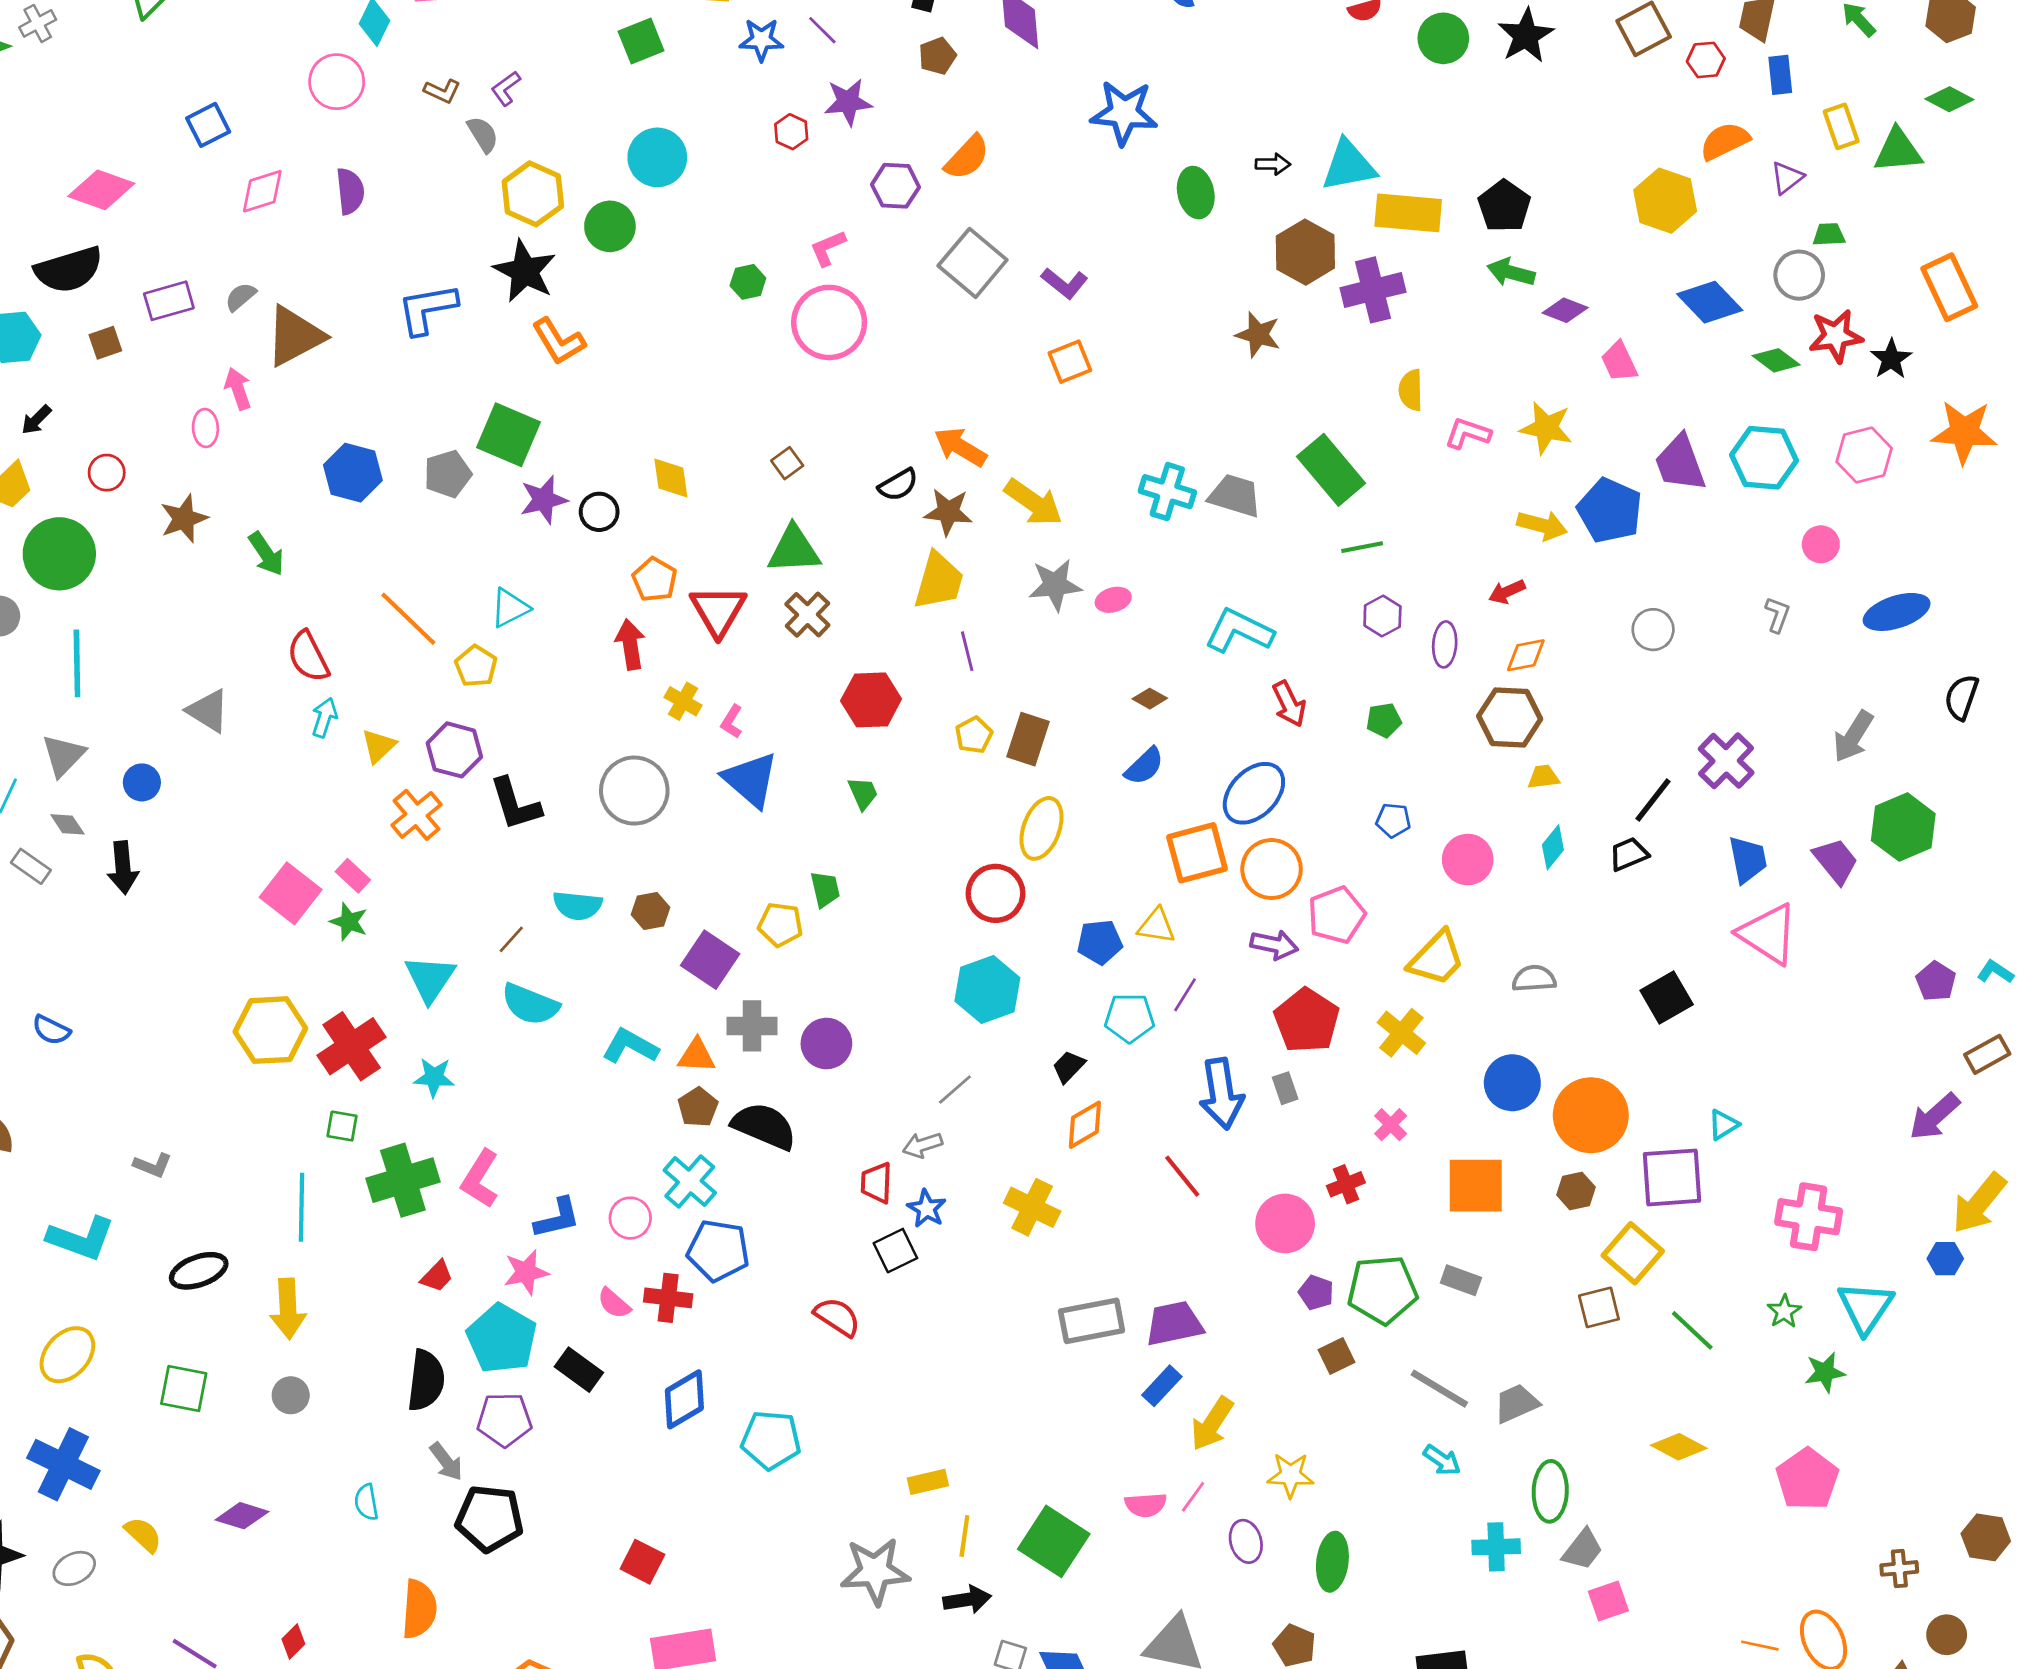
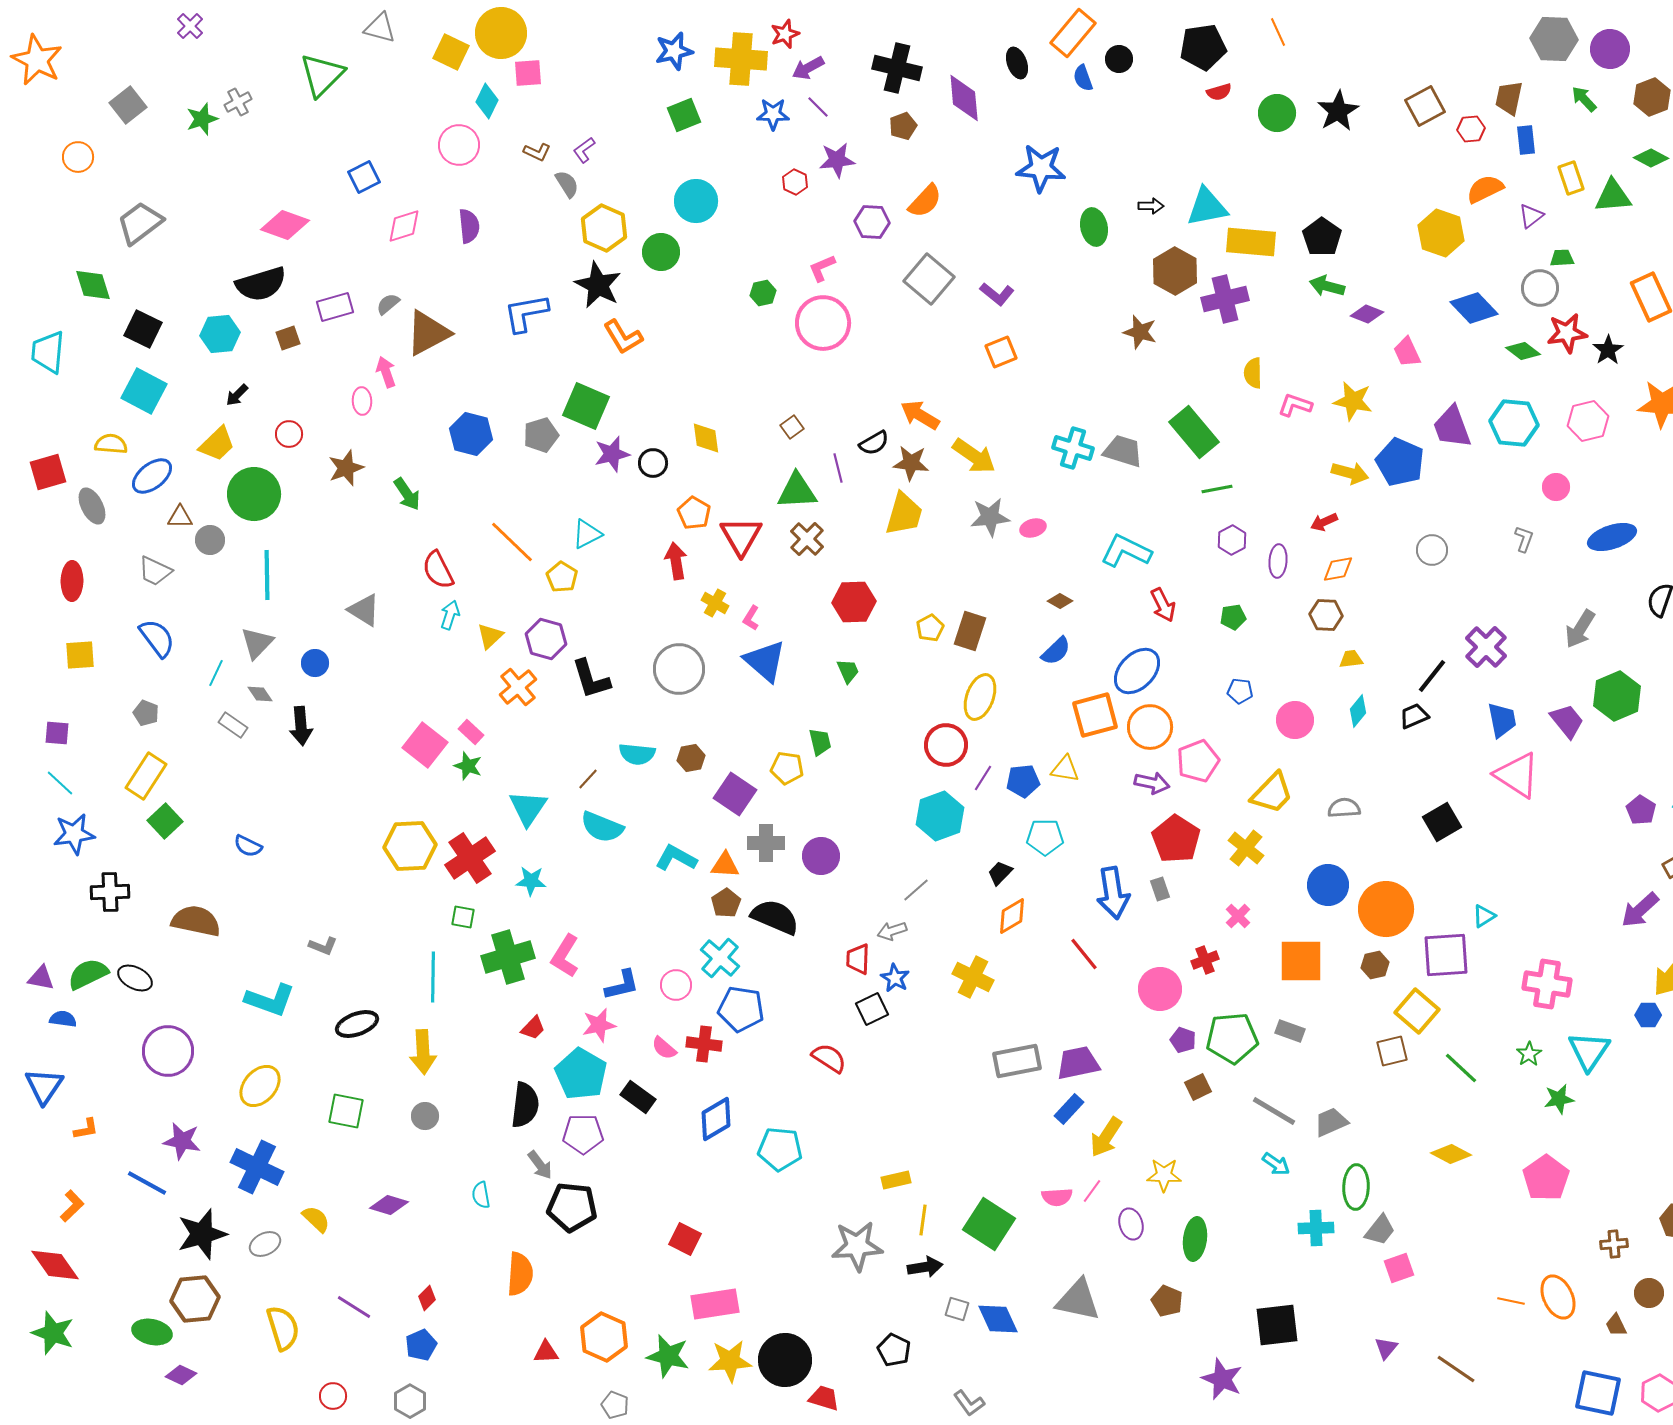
purple line: (967, 651) -> (838, 468), moved
brown hexagon: (1510, 717) -> (1326, 615), size x0.7
purple line: (1185, 995) -> (983, 778), moved

